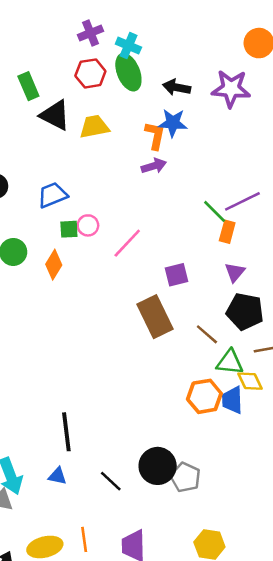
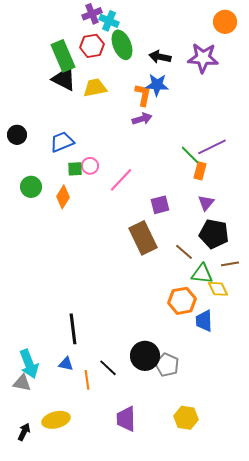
cyan cross: (128, 46) -> (109, 21), moved
green rectangle: (28, 86) -> (63, 56), moved, size x1.4
blue trapezoid: (232, 400) -> (204, 321), moved
orange line: (84, 539) -> (87, 380), moved

